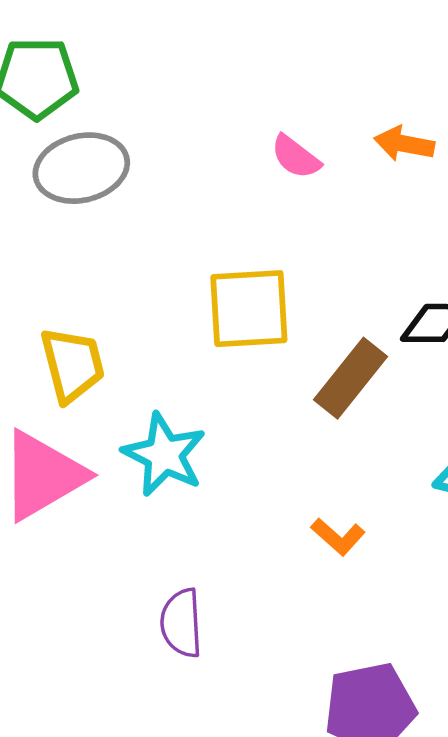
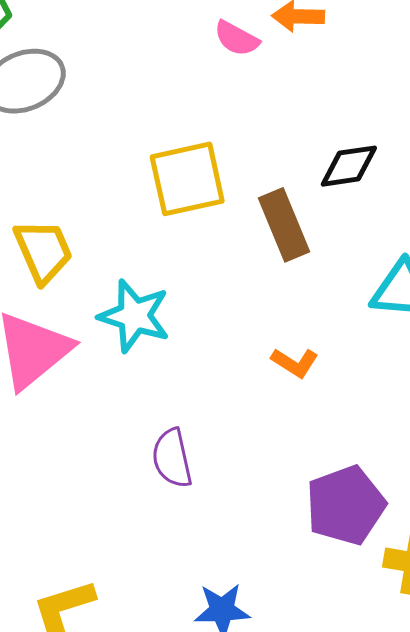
pink semicircle: (296, 157) -> (237, 38), moved
brown rectangle: (350, 378) -> (284, 225), turned -52

